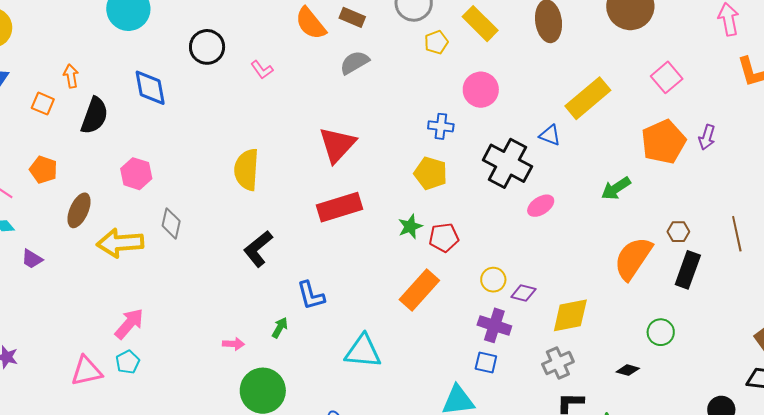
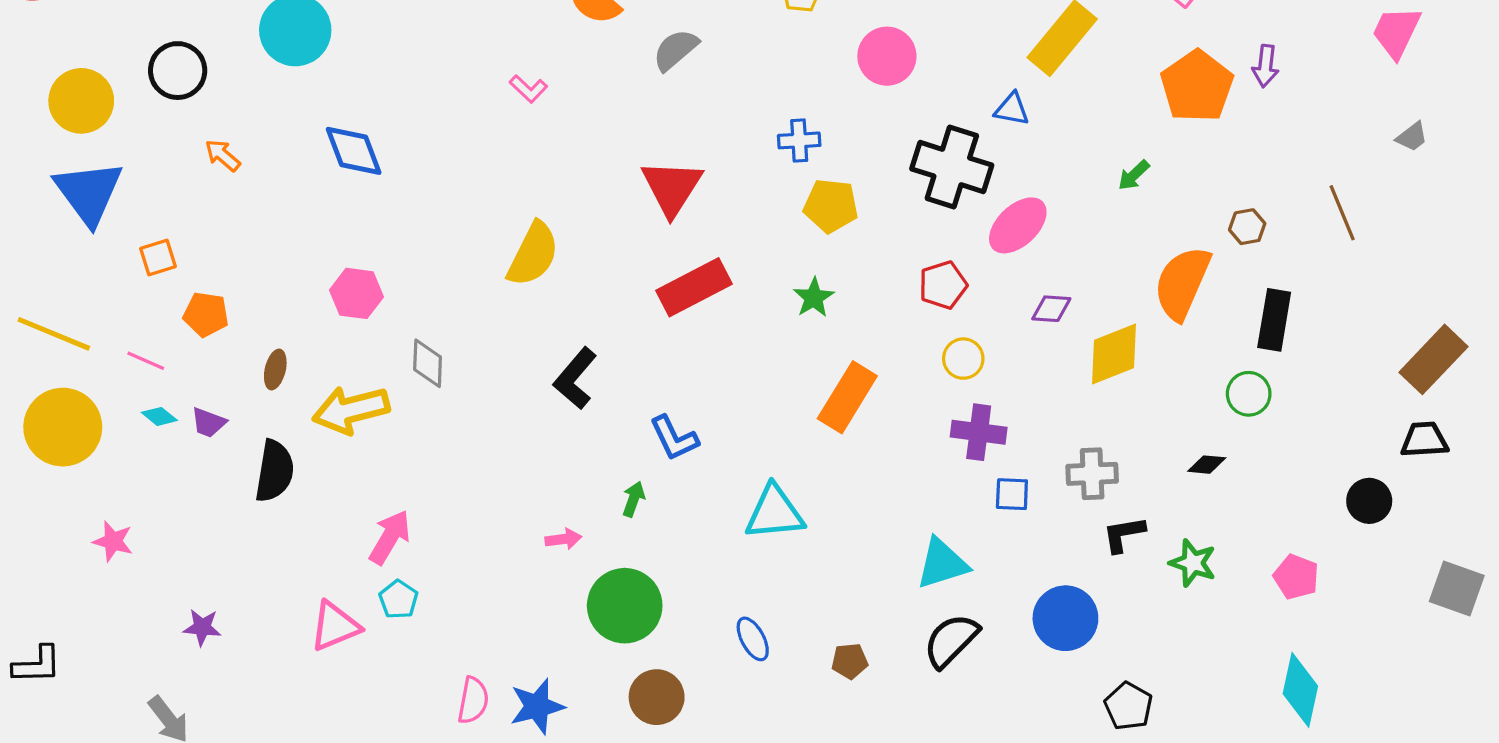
black circle: (207, 47) -> (178, 71), moved
orange arrow: (71, 76) -> (223, 155), turned -30
orange square: (43, 104) -> (158, 257), moved, turned -30
black semicircle: (95, 116) -> (275, 471), moved
blue cross: (441, 126) -> (799, 140), moved
yellow semicircle: (247, 170) -> (533, 254), turned -147
green arrow: (616, 188) -> (1134, 175), size x0.7
pink ellipse: (541, 206) -> (1018, 225), size x1.4
brown ellipse: (79, 210) -> (275, 370), size x0.7
red pentagon: (444, 237) -> (943, 285), moved
purple trapezoid: (32, 259) -> (209, 423), moved
black rectangle: (688, 270) -> (1274, 320), moved
purple diamond: (523, 293) -> (1051, 309), moved
yellow diamond: (570, 315) -> (1114, 354), moved
blue square: (486, 363) -> (1012, 494), moved
gray cross: (558, 363) -> (1092, 474), turned 32

